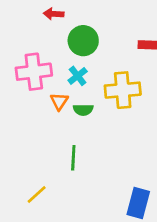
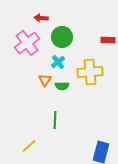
pink cross: (34, 72) -> (27, 43), moved, turned -30

